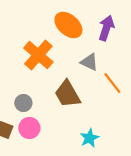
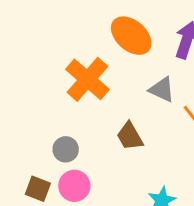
brown trapezoid: (67, 94) -> (130, 136), size x0.7

